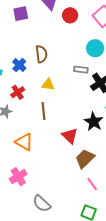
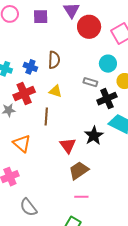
red circle: (70, 15) -> (89, 27), size x1.5
blue cross: (19, 65) -> (30, 67), turned -32
red cross: (18, 92) -> (24, 93), size x1.5
pink line: (92, 184) -> (81, 197), turned -64

